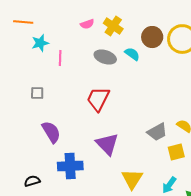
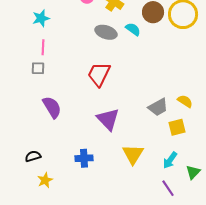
pink line: (60, 58) -> (43, 47), moved
blue cross: (70, 166) -> (84, 158), moved, size x0.7

